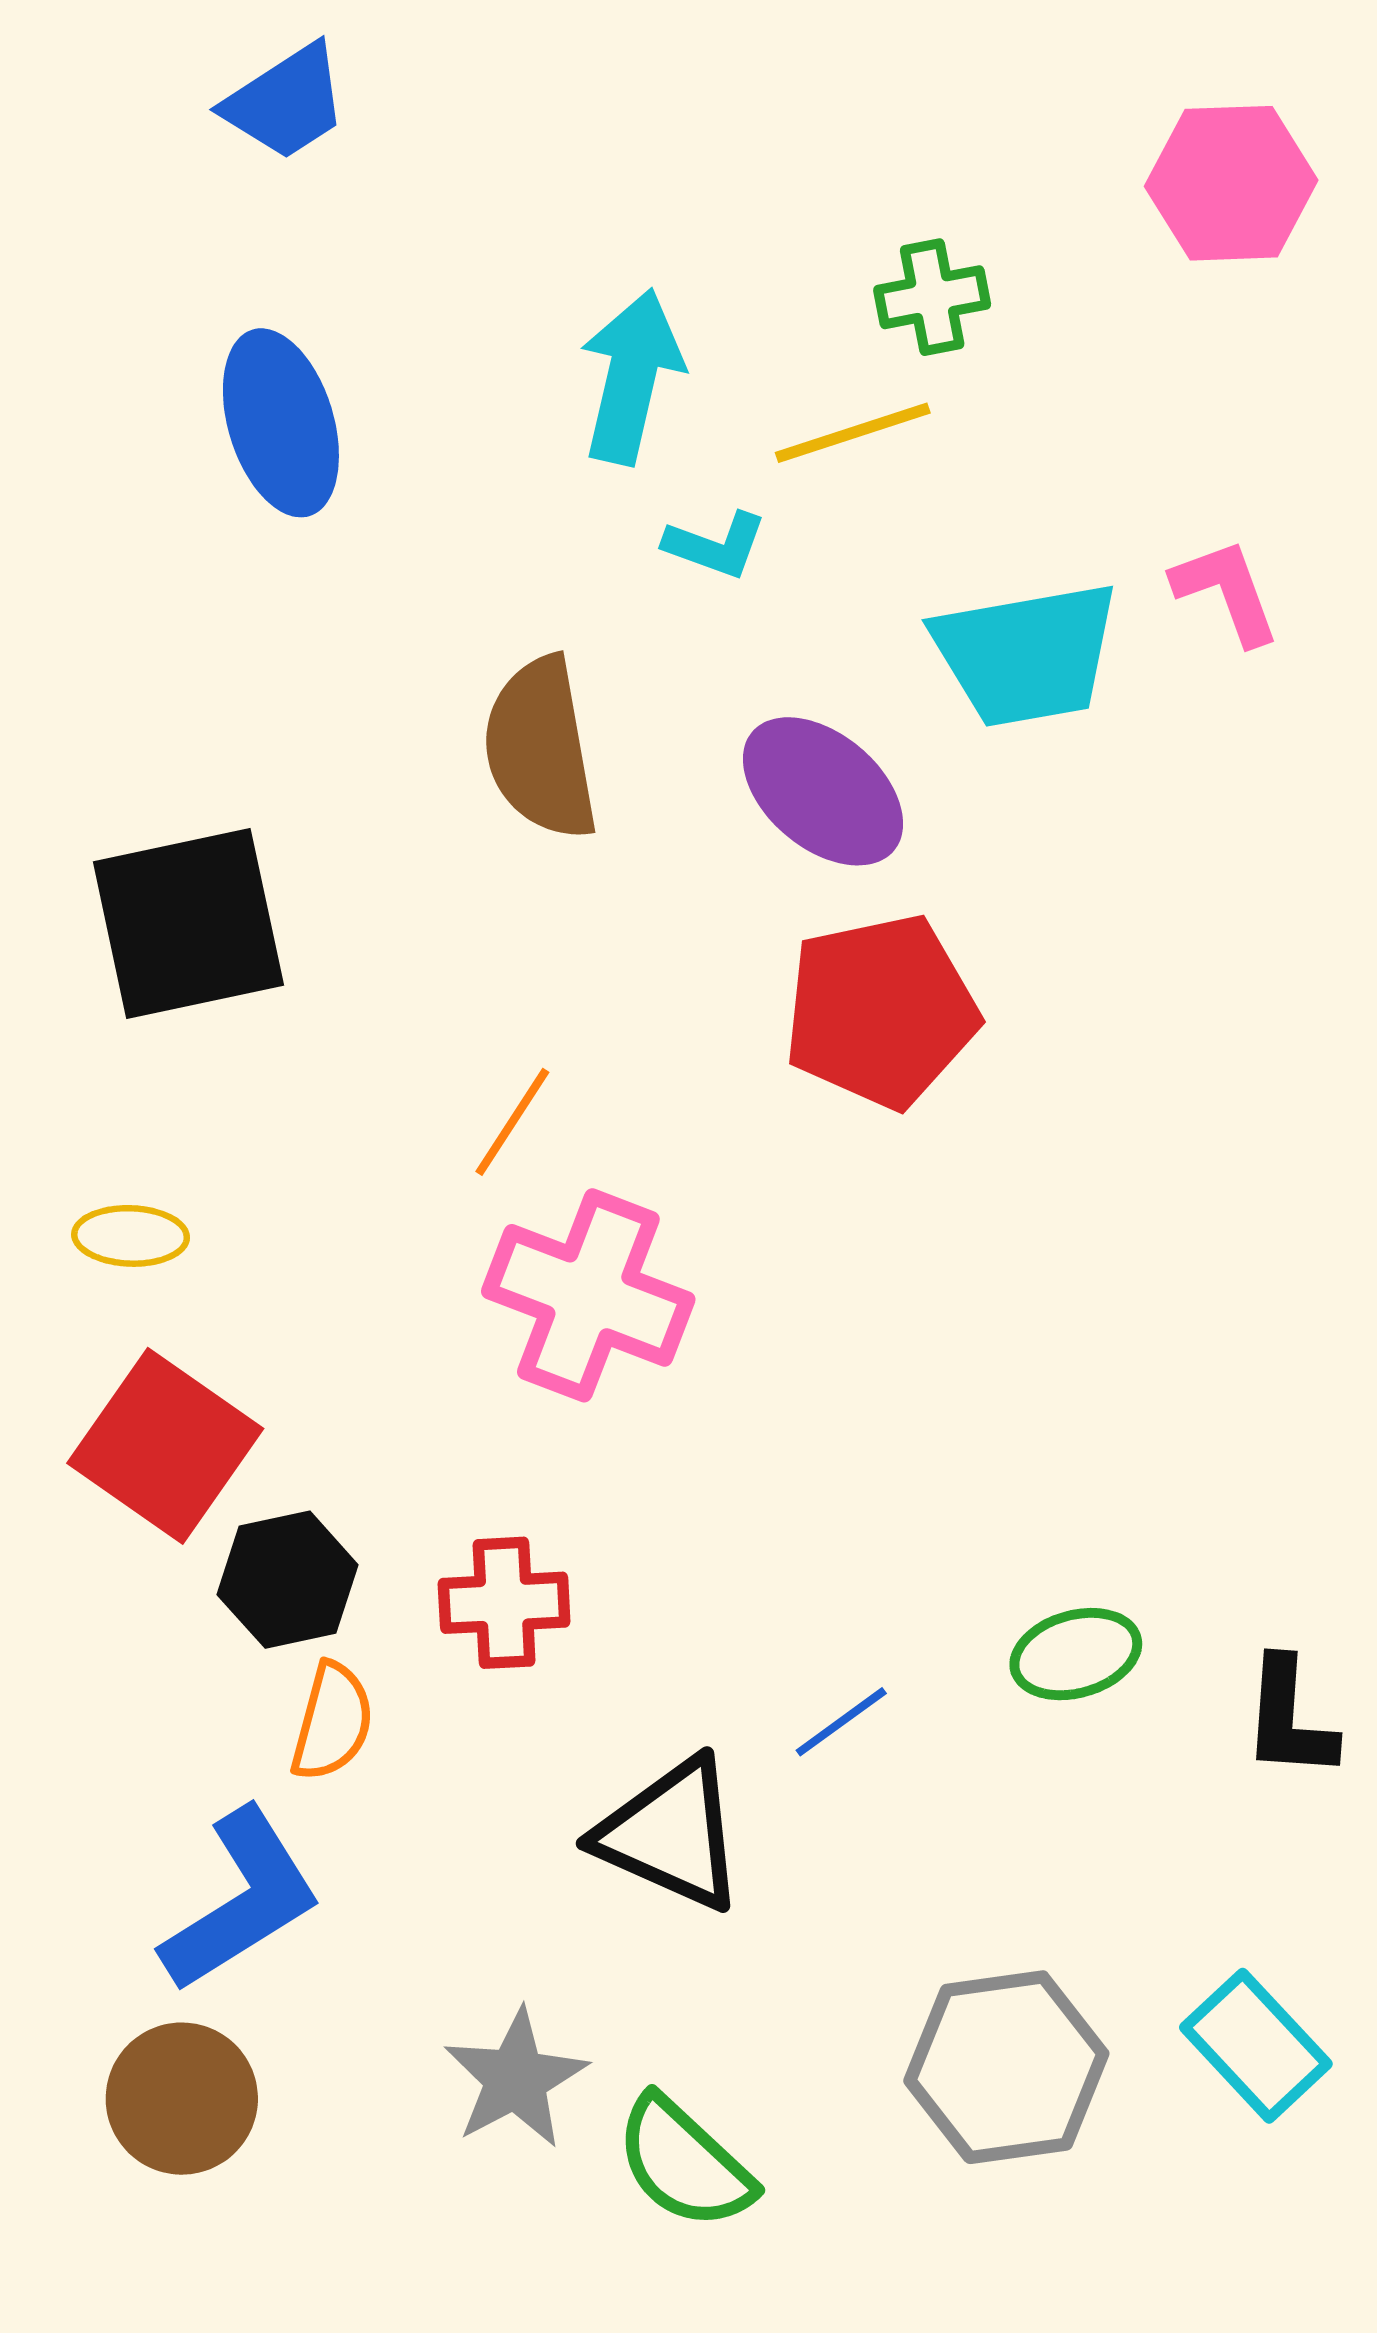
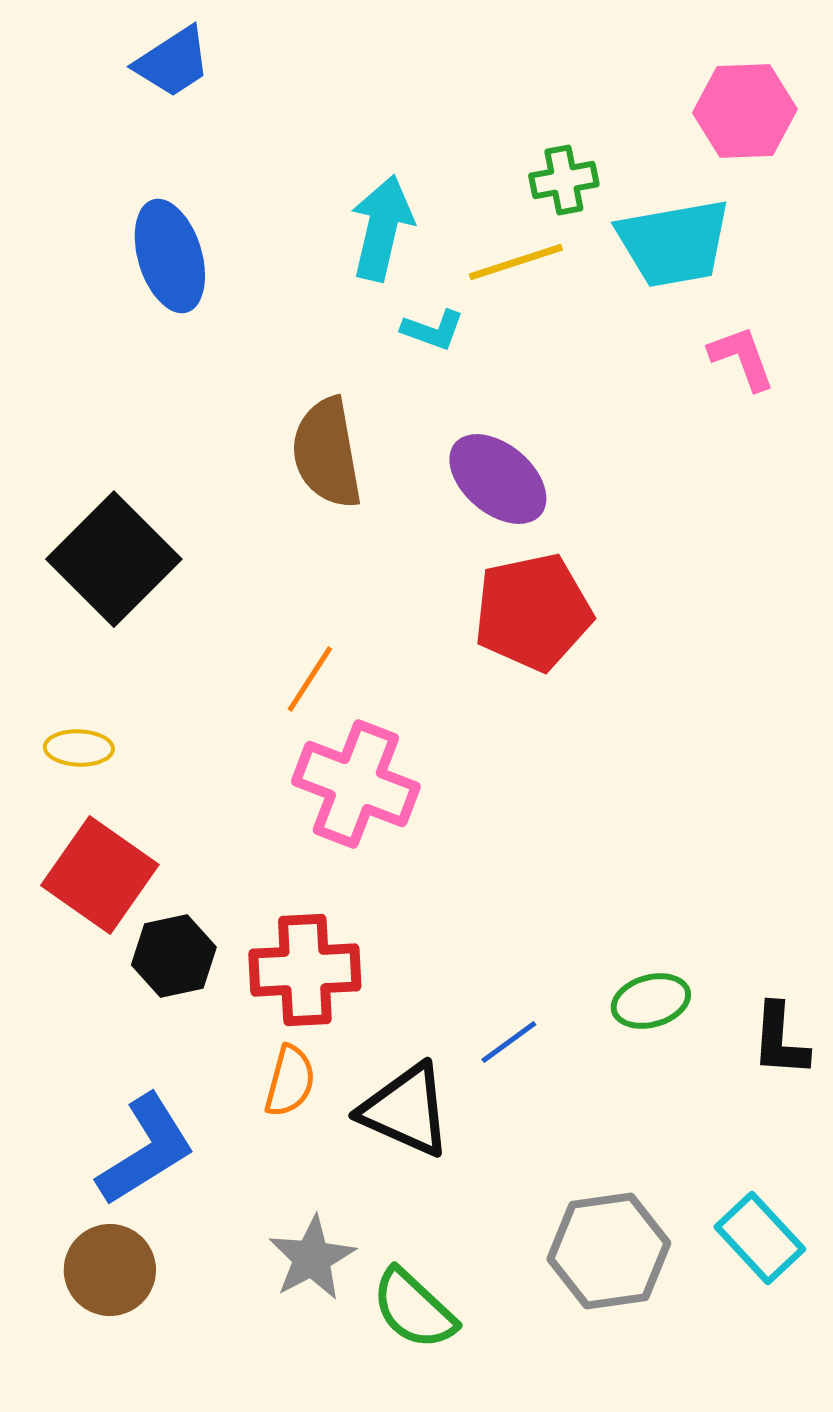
cyan trapezoid: (1026, 654) -> (674, 243), moved
black square: (188, 924) -> (114, 559), turned -33
red cross: (504, 1603) -> (305, 970), size x1.4
orange semicircle: (332, 1722) -> (290, 1081), moved

